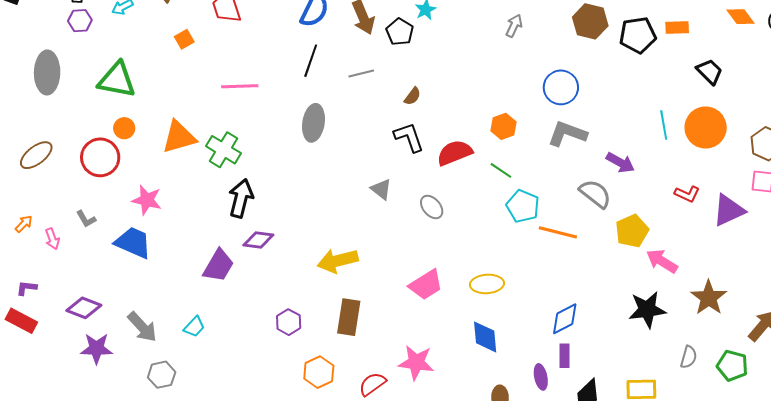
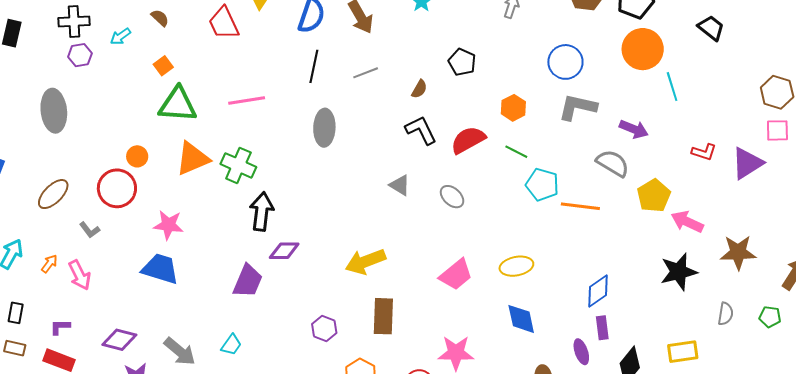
black pentagon: (400, 32) -> (462, 62), moved
orange square: (184, 39) -> (163, 66), moved
green triangle: (117, 80) -> (178, 105), moved
orange circle: (706, 128) -> (643, 49), moved
gray L-shape: (86, 219) -> (90, 230), moved
pink arrow: (52, 239) -> (80, 275), size x1.4
brown star: (709, 298) -> (738, 252), turned -30
green pentagon: (732, 366) -> (770, 317), size x0.7

